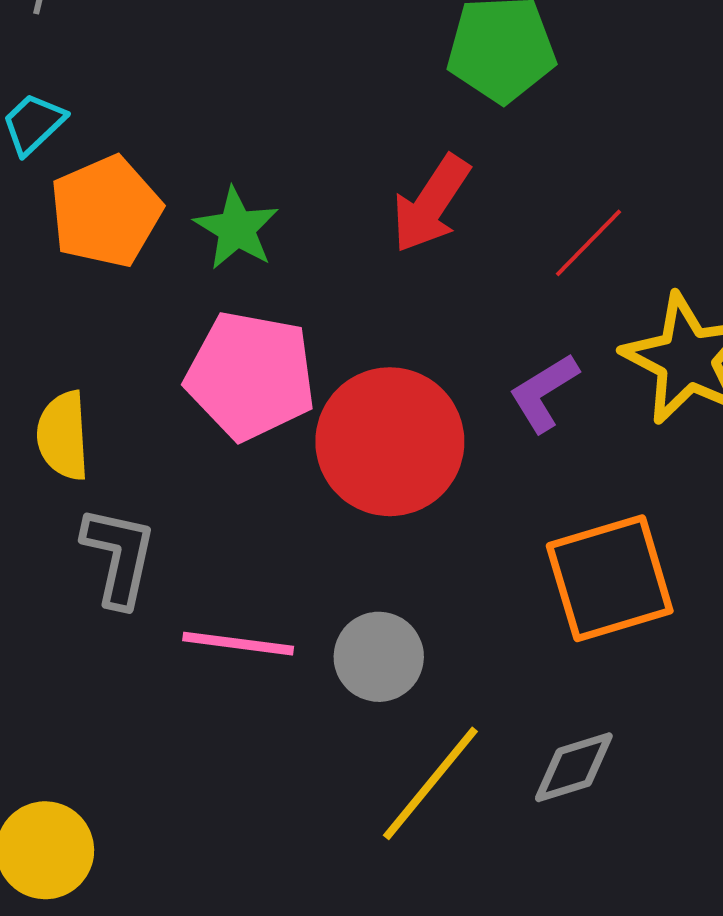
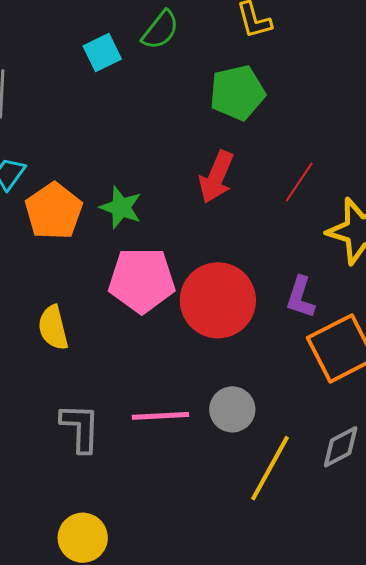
purple L-shape: (544, 393) -> (300, 297), moved, turned -30
gray L-shape: (119, 556) -> (80, 428), moved

